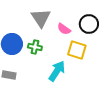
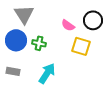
gray triangle: (41, 18) -> (24, 14), moved
cyan arrow: (57, 71) -> (47, 73), moved

